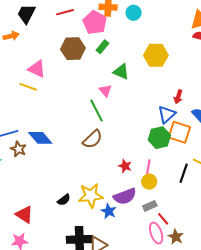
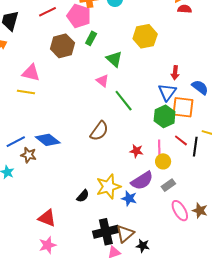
green triangle: (121, 72) -> (114, 59), turned 30
green line: (97, 111) -> (124, 101), moved
red line: (163, 219) -> (181, 140), moved

